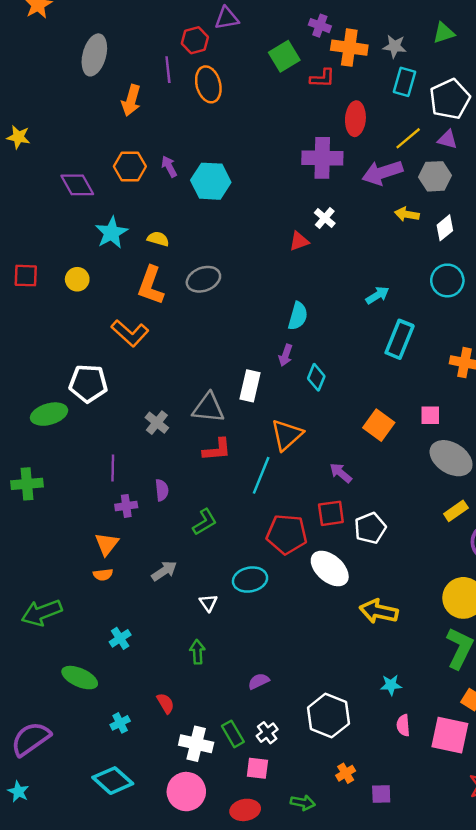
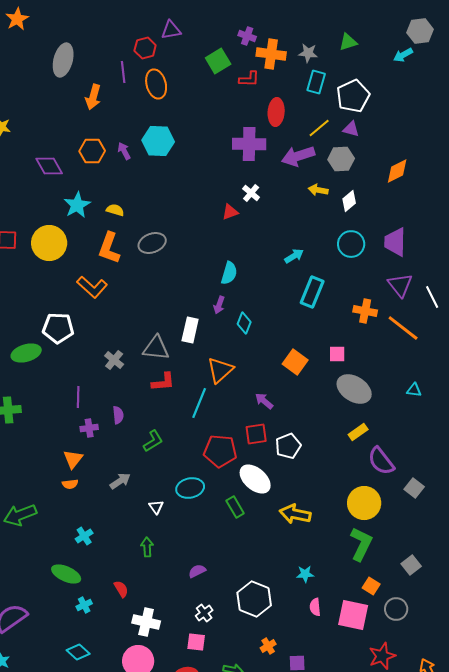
cyan hexagon: (211, 181) -> (158, 141), moved
yellow circle: (77, 279) -> (49, 243), size x1.8
green ellipse: (80, 678) -> (66, 574), moved
green rectangle: (233, 734) -> (235, 507), moved
cyan diamond: (113, 781) -> (78, 652), size x0.7

